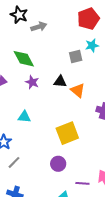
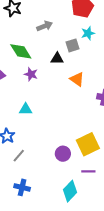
gray arrow: (39, 27) -> (45, 26), moved
black triangle: (60, 81) -> (57, 59), moved
yellow square: (67, 133) -> (88, 144), moved

